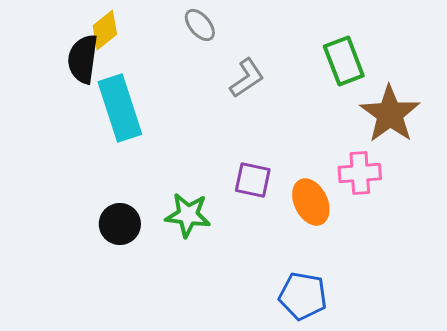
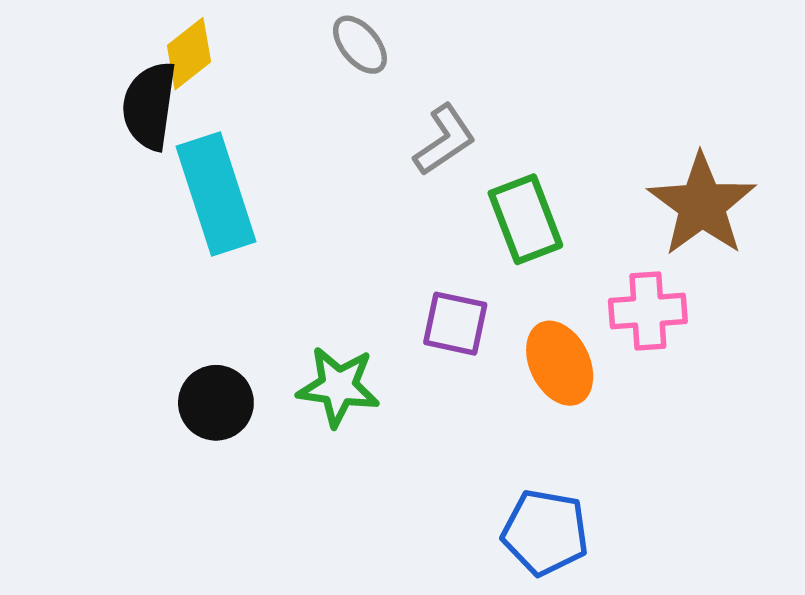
green rectangle: (344, 61) -> (525, 219), moved

